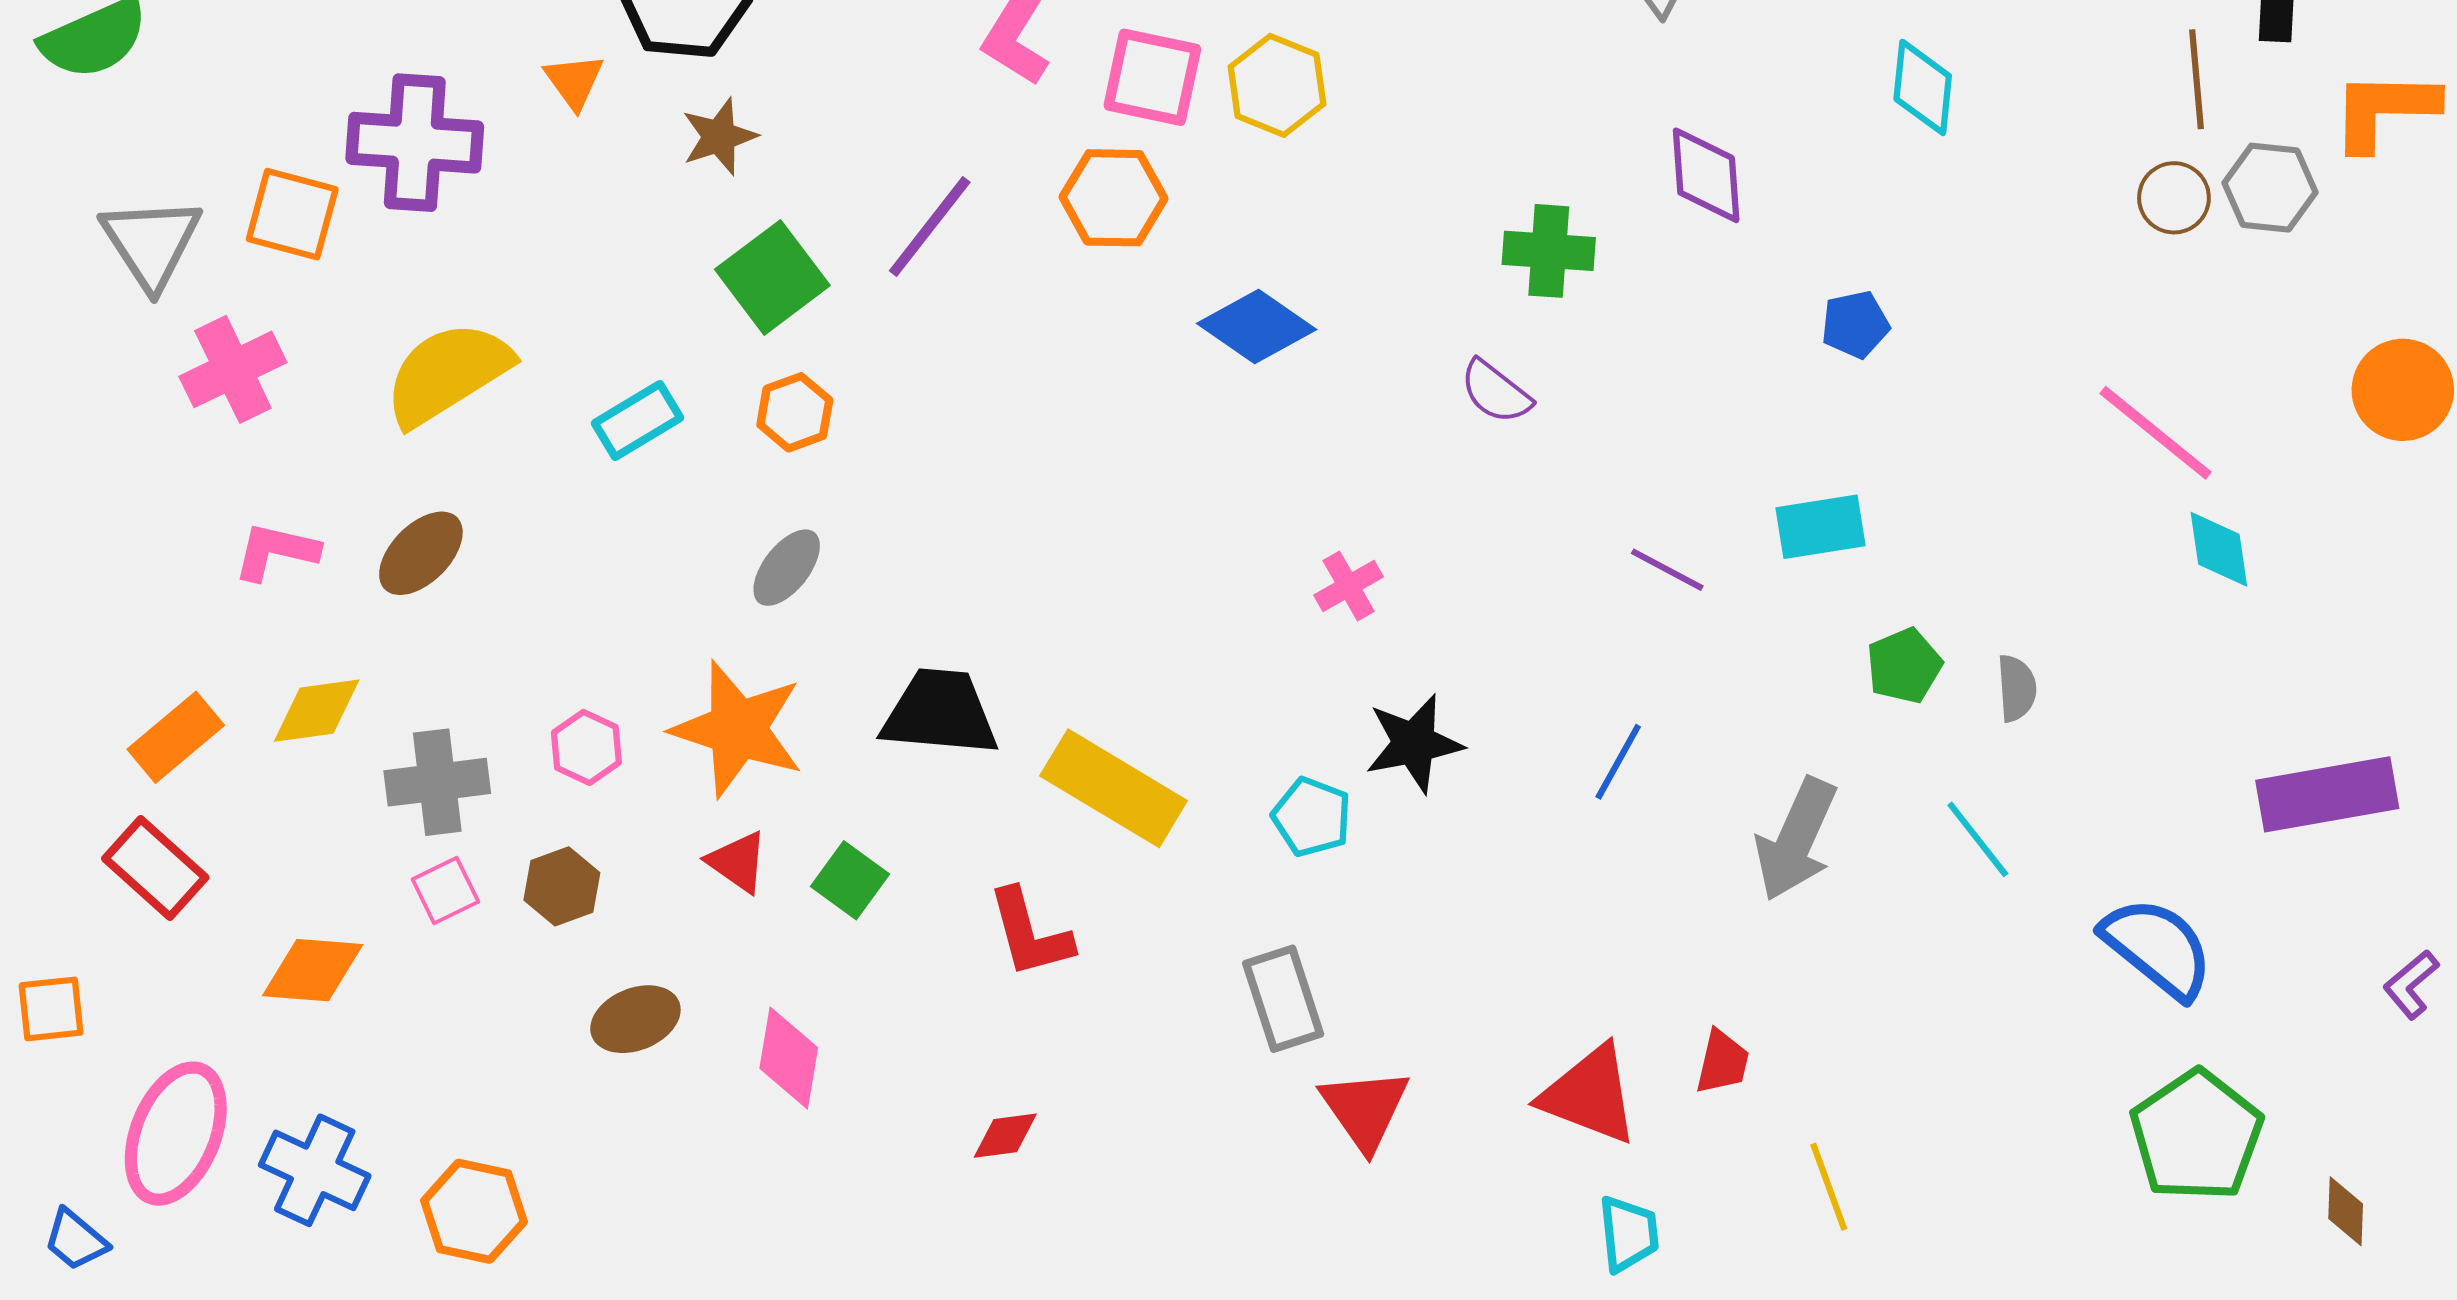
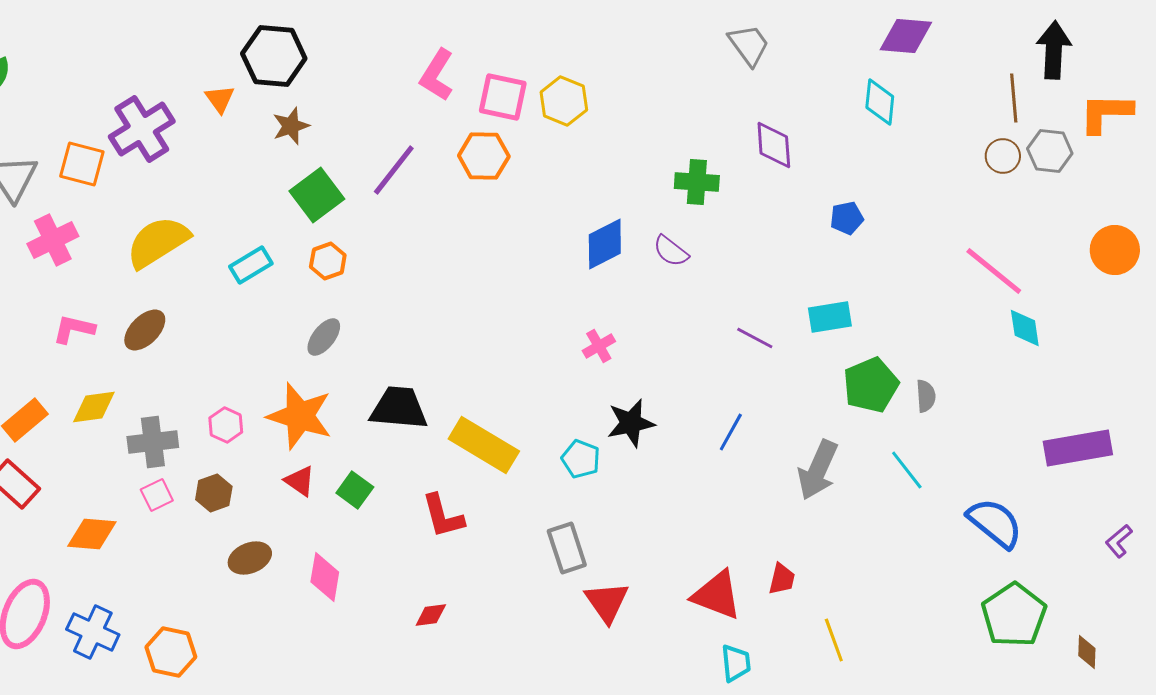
purple cross: (415, 143) -> (142, 129), turned -36
blue diamond: (1257, 327) -> (605, 244), moved, turned -62
green pentagon: (1904, 666) -> (871, 385), size x1.5

